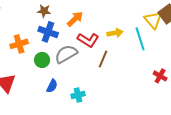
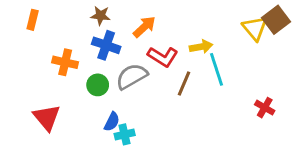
cyan line: (140, 39) -> (217, 69), moved
orange cross: (19, 44) -> (65, 62), turned 30
cyan cross: (78, 95) -> (125, 134), moved

